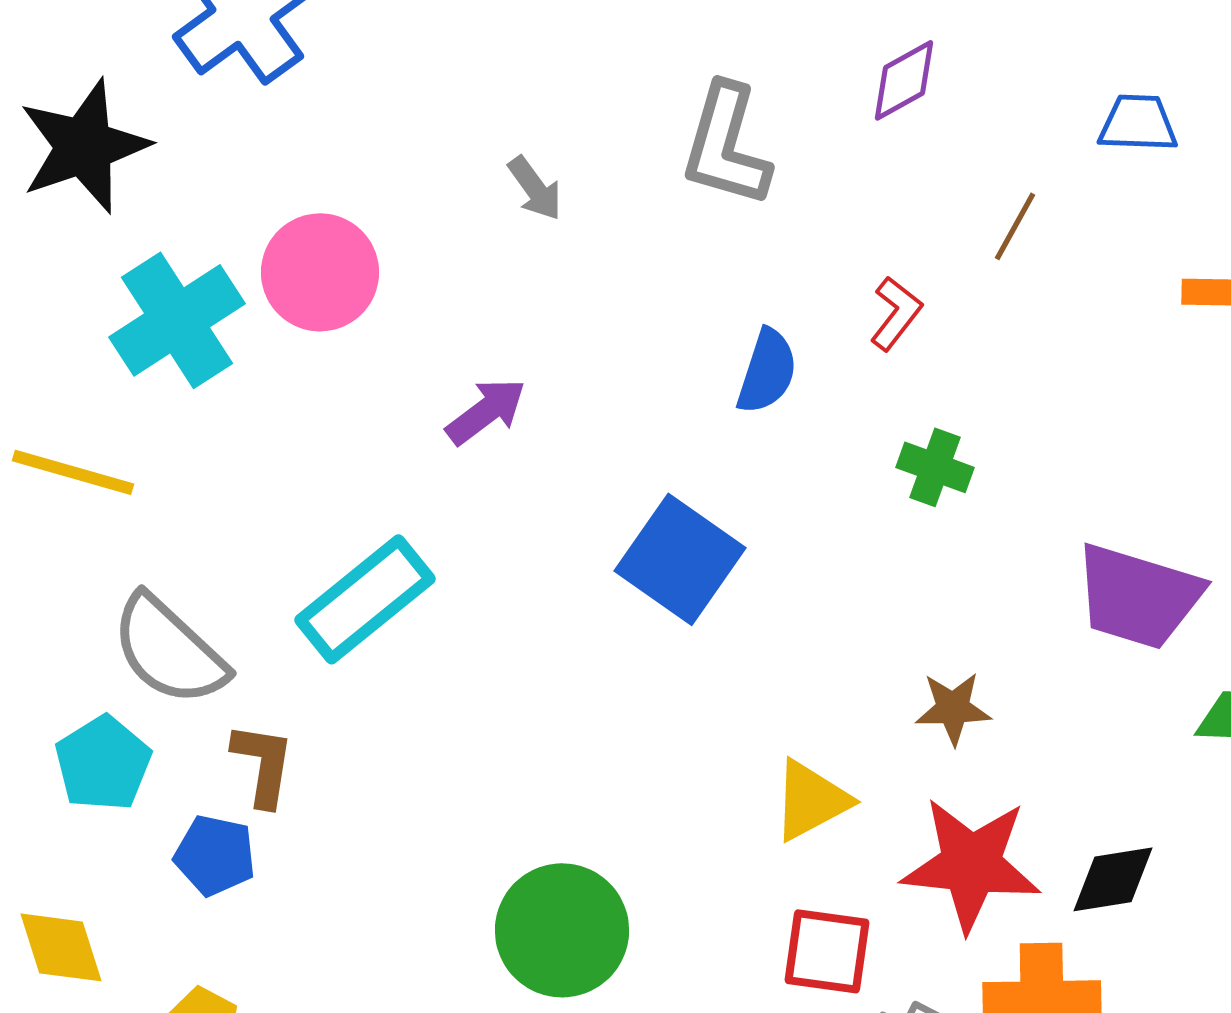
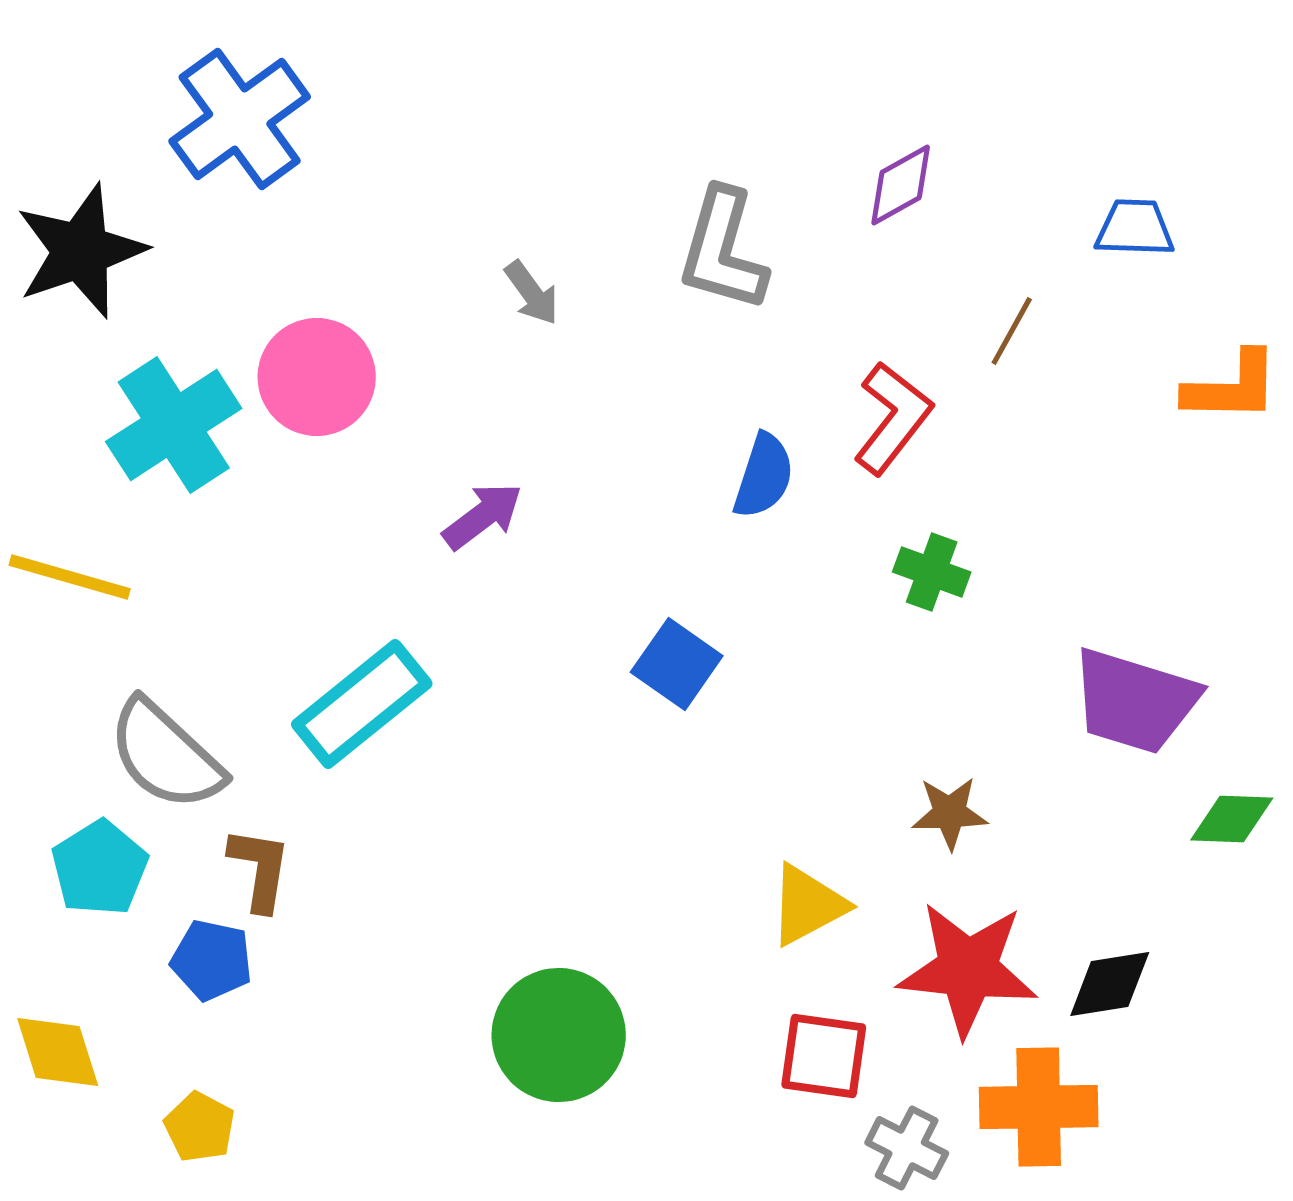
red L-shape: (896, 313) -> (893, 418), size x1.5
blue square: (680, 559) -> (677, 664), size x0.7

